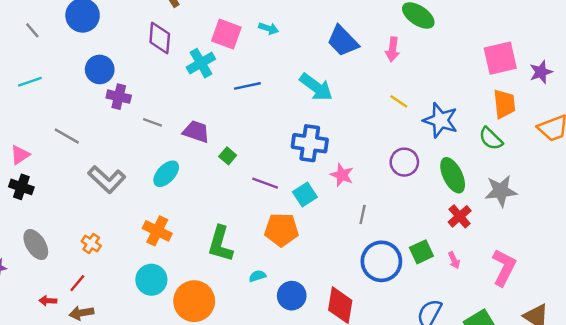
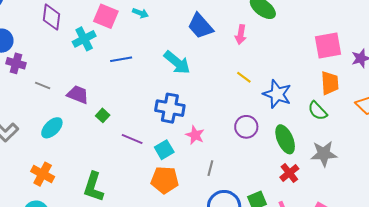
orange pentagon: (282, 230) -> (165, 180), moved

